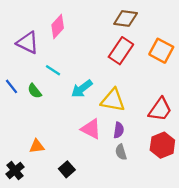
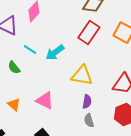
cyan arrow: (82, 89) -> (55, 53), moved
pink triangle: (91, 129) -> (45, 101), moved
orange triangle: (37, 146) -> (14, 105), moved, turned 48

